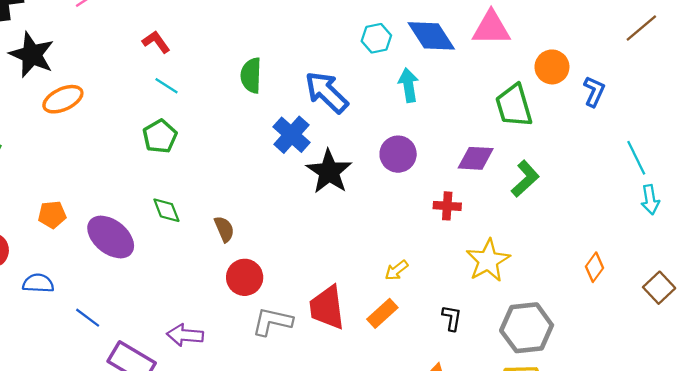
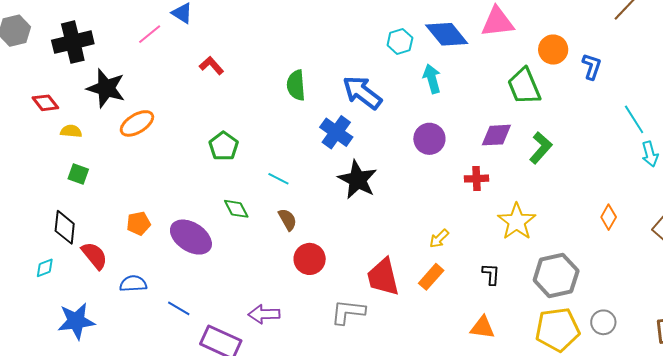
cyan line: (166, 86) -> (278, 179), moved
black star: (329, 172) -> (358, 180), moved
gray L-shape: (272, 322) -> (348, 312), moved

